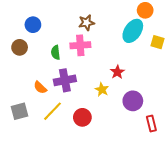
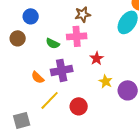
green semicircle: (56, 52) -> (53, 43), turned -56
red star: (117, 72) -> (97, 58), moved
yellow star: (102, 90) -> (106, 81), moved
gray square: (20, 111) -> (22, 120), moved

